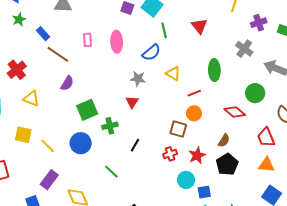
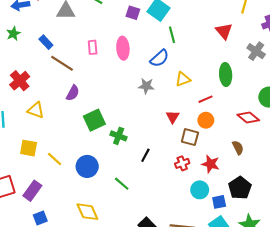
green star: (19, 19) -> (13, 34), moved
red triangle: (199, 26) -> (224, 31), moved
yellow triangle: (173, 73) -> (183, 79), turned -49
red triangle: (132, 102) -> (173, 117), moved
green cross: (110, 126) -> (119, 136), turned 35
brown semicircle: (224, 141) -> (238, 148), turned -56
blue circle: (81, 143) -> (87, 166), moved
red star: (197, 155) -> (211, 164), turned -30
black pentagon: (227, 164) -> (240, 188), moved
purple rectangle: (49, 180) -> (32, 191), moved

